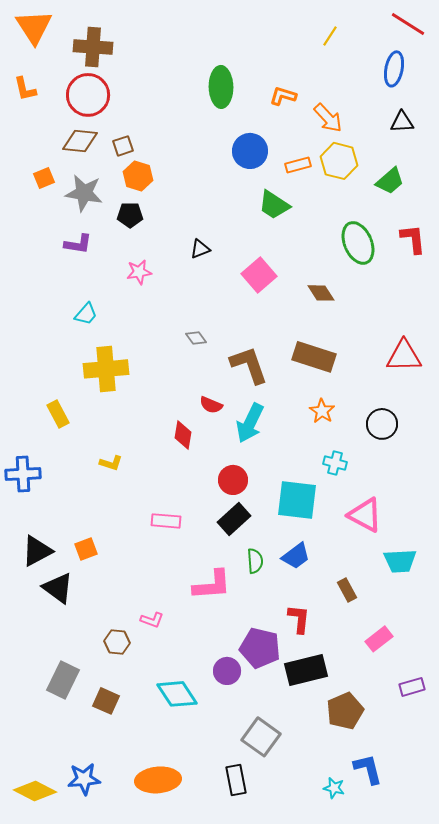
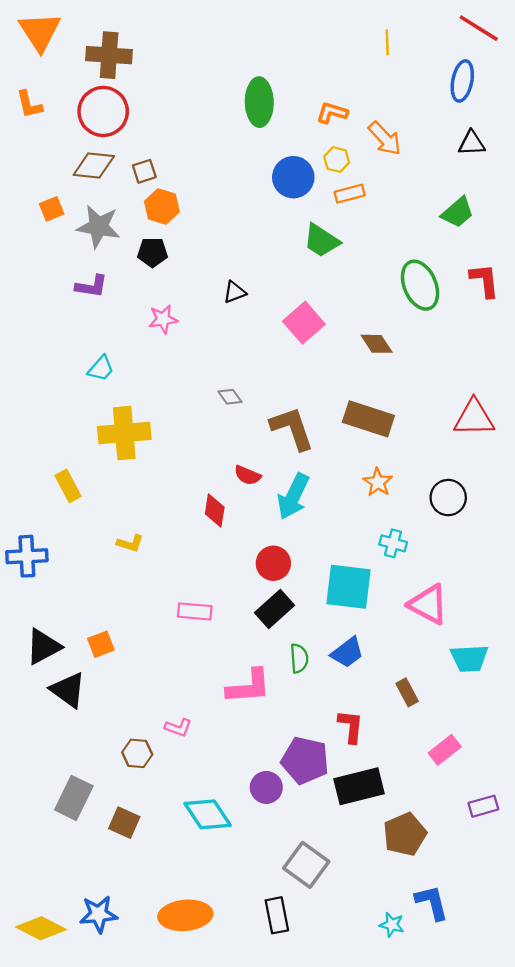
yellow line: (330, 36) -> (387, 42), turned -35
yellow hexagon: (339, 161) -> (337, 160), moved, size x0.6

